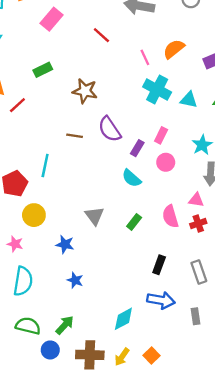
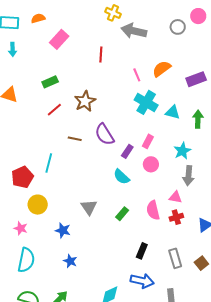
red line: (101, 35) -> (101, 54), turned 49
brown star: (85, 91) -> (85, 101), turned 30
red line: (17, 105) -> (54, 110), moved

